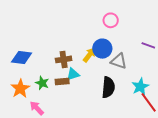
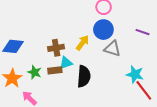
blue circle: (102, 49) -> (103, 30), moved
black semicircle: (108, 87) -> (84, 76), moved
cyan star: (140, 87) -> (135, 74), turned -30

